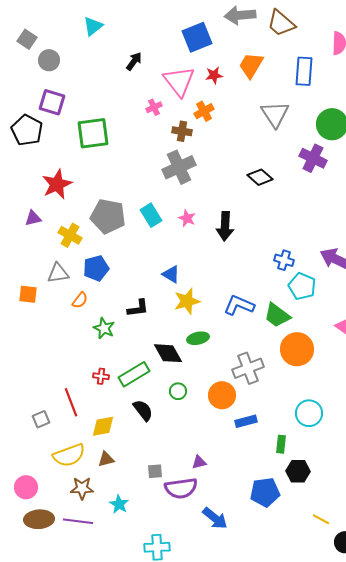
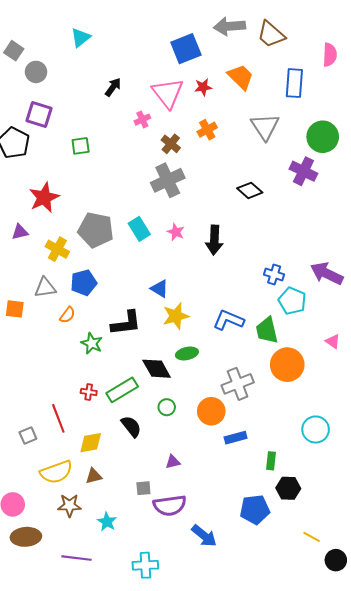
black arrow: (134, 61) -> (113, 87), moved
orange trapezoid: (251, 65) -> (241, 77), turned 104
orange cross: (204, 111) -> (207, 130), moved
brown cross: (182, 131) -> (171, 144), turned 30
green square: (93, 133) -> (81, 146), size x0.6
black L-shape: (138, 308) -> (126, 323), size x1.4
green trapezoid: (277, 315) -> (267, 330), turned 40
cyan circle: (309, 413) -> (316, 429), moved
purple triangle: (199, 462) -> (173, 462), moved
purple line: (78, 521) -> (77, 558), moved

